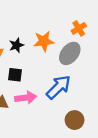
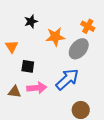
orange cross: (79, 28) -> (88, 26), turned -32
black star: (16, 45) -> (31, 21), moved

